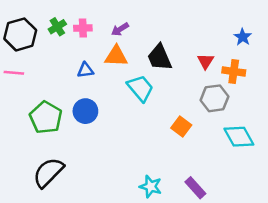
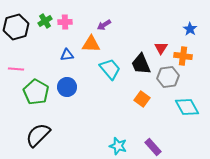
purple arrow: (120, 29) -> (104, 25), moved
black trapezoid: (160, 57) -> (141, 64), moved
pink line: (14, 73) -> (16, 69), moved

